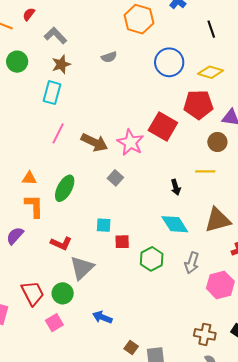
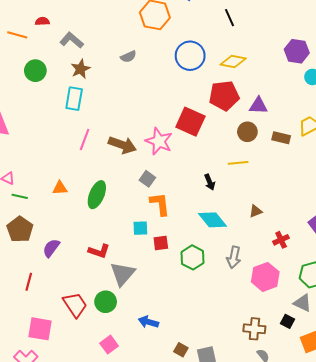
red semicircle: (29, 14) -> (42, 21), turned 56
orange L-shape: (34, 206) -> (160, 204), moved
brown triangle: (218, 220) -> (256, 211), size x0.5
pink square: (54, 323) -> (109, 345), moved

